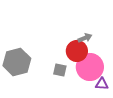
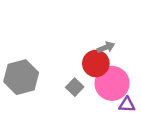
gray square: (60, 70) -> (75, 87), turned 32

